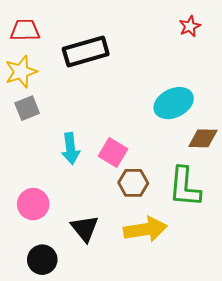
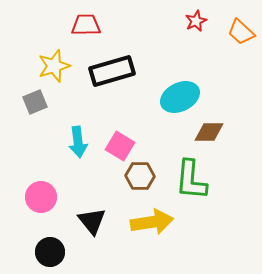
red trapezoid: (25, 30) -> (86, 25), moved
black rectangle: (86, 52) -> (112, 71), moved
yellow star: (21, 72) -> (54, 66), moved

